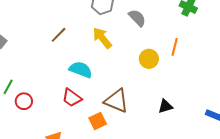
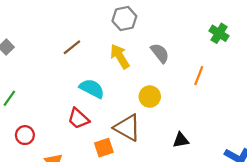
gray semicircle: (137, 18) -> (160, 53), moved
yellow circle: (149, 59) -> (150, 97), moved
red circle: (24, 101) -> (25, 135), moved

